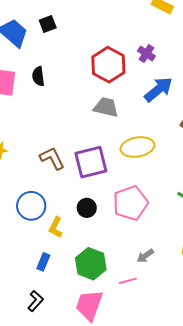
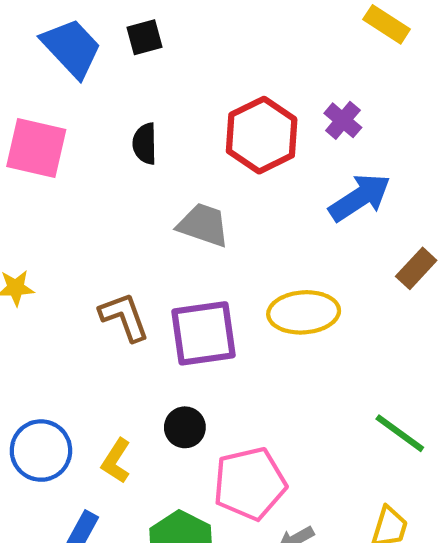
black semicircle: (38, 76) -> (145, 144), moved
gray trapezoid: (106, 107) -> (203, 225), moved
pink pentagon: (130, 203) -> (250, 484), moved
blue circle: (31, 206) -> (41, 451), moved

